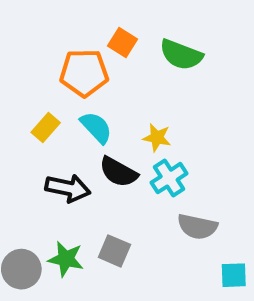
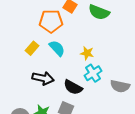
black semicircle: (118, 172) -> (73, 87), moved
gray semicircle: (197, 227) -> (120, 86), moved

